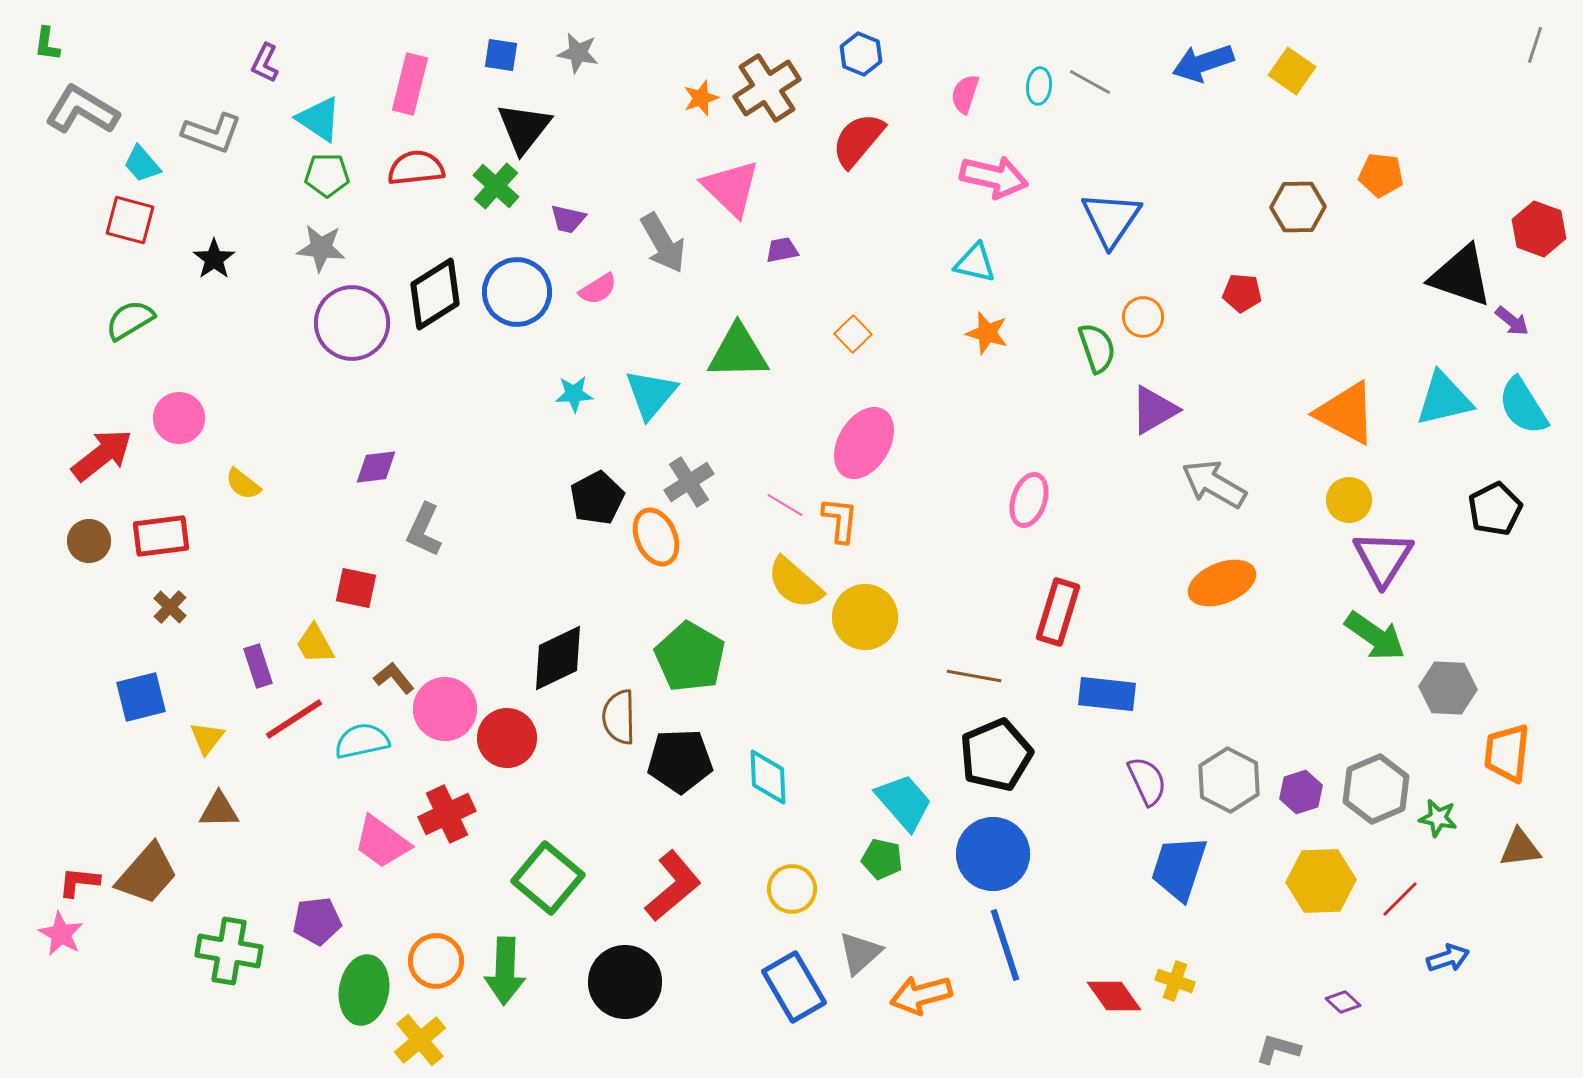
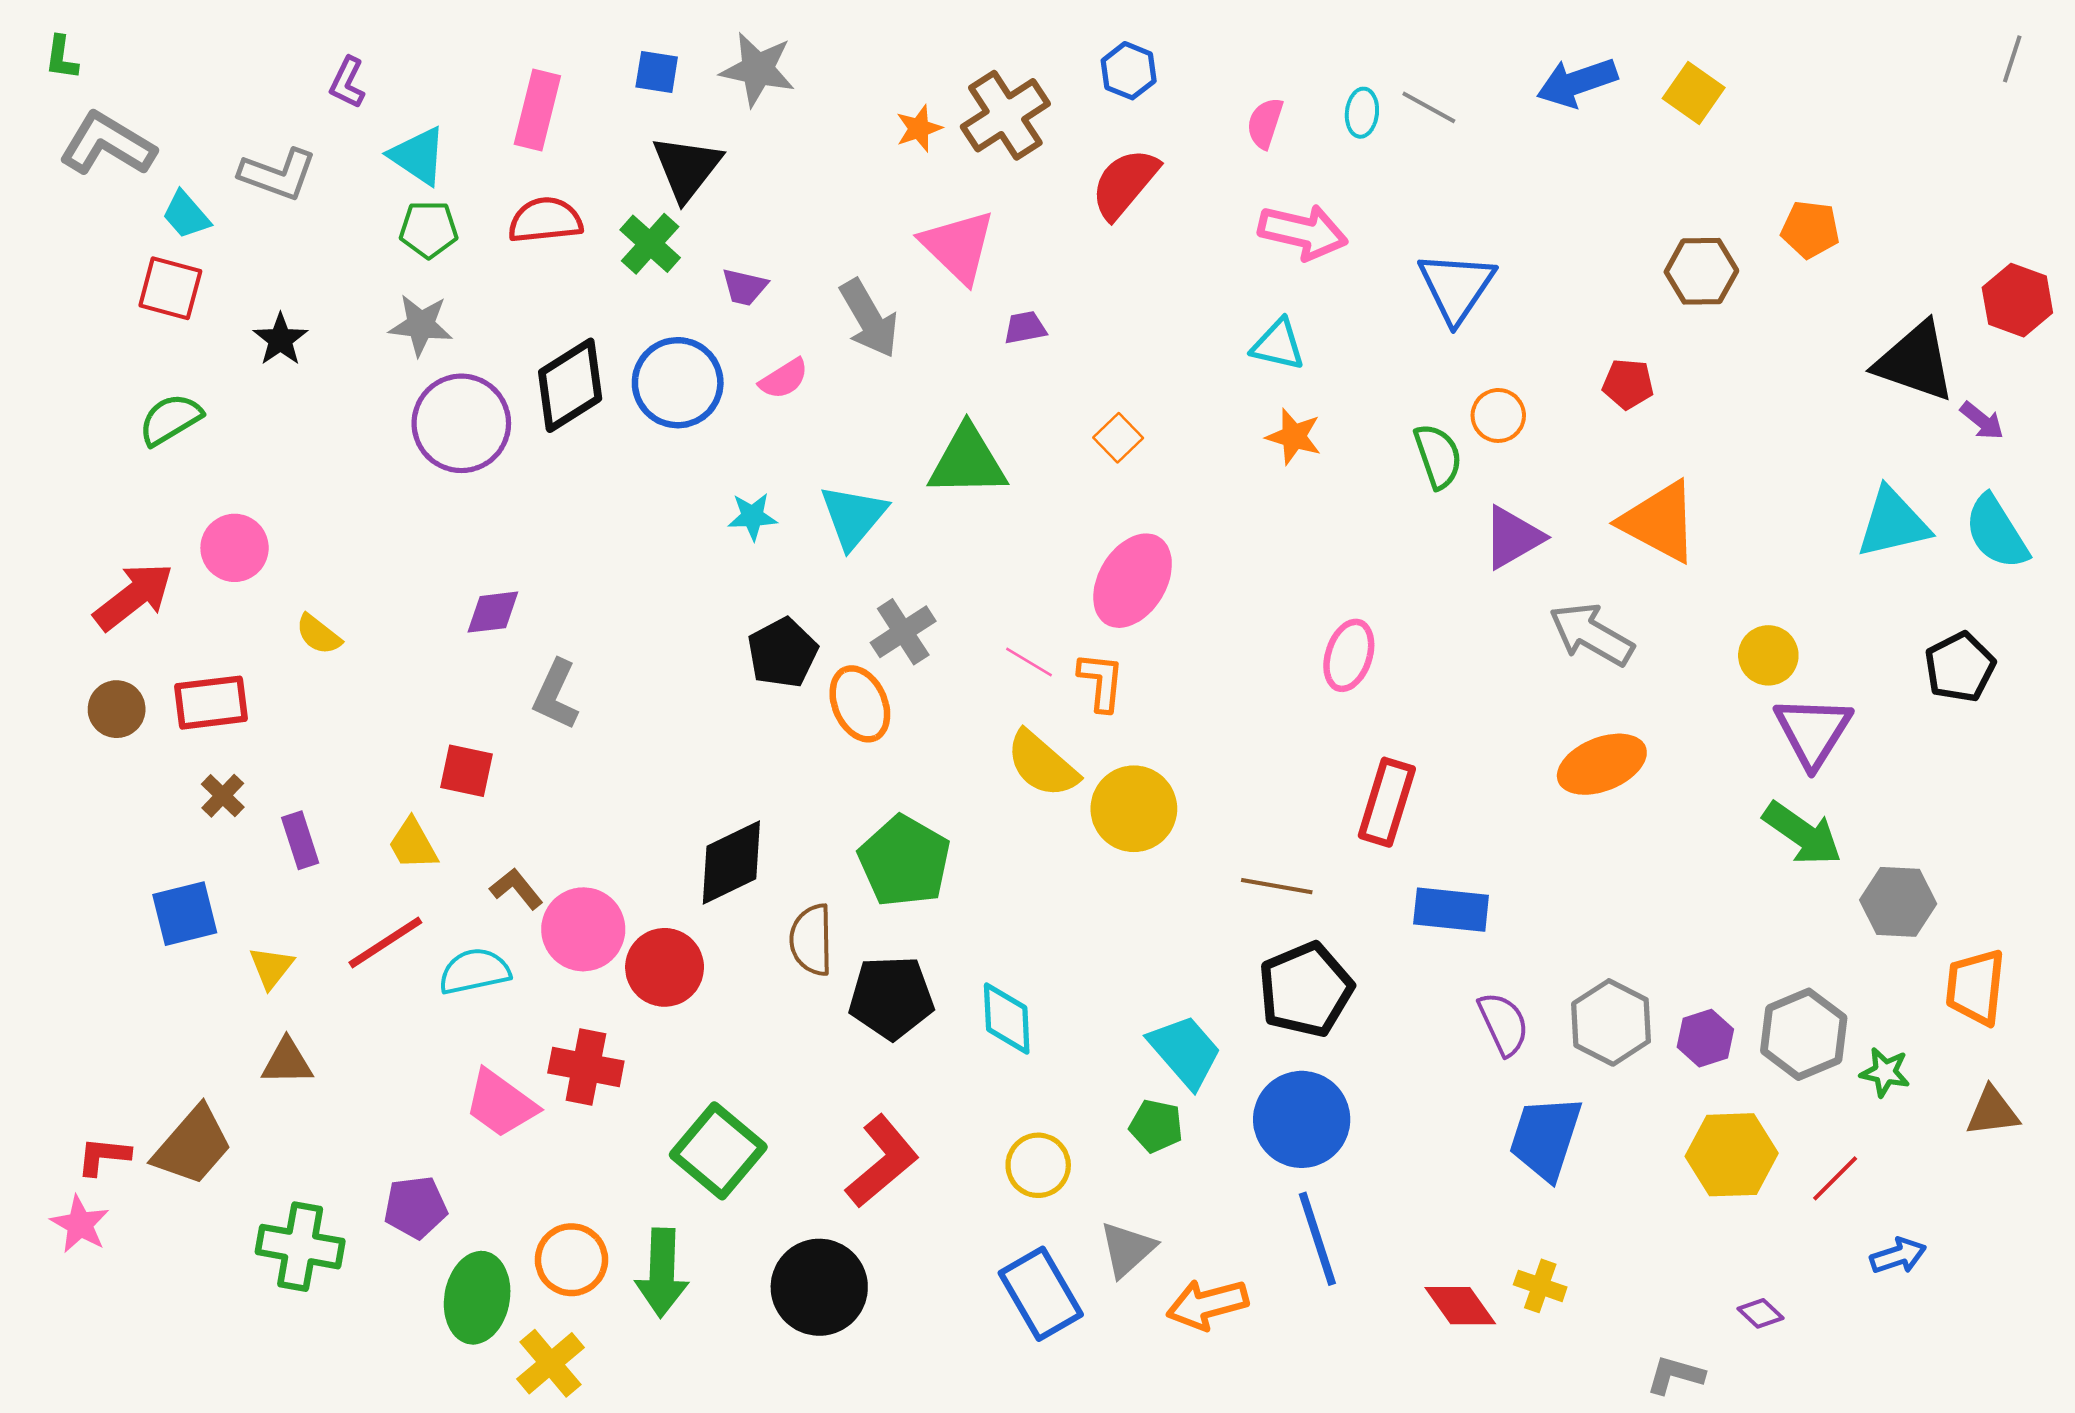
gray star: (578, 53) -> (758, 69), size x1.4
orange triangle: (1346, 413) -> (1660, 522), moved
purple rectangle: (258, 666) -> (300, 840), moved
red cross: (447, 814) -> (586, 1067), turned 36

